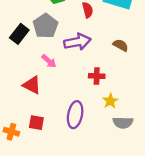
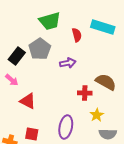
purple arrow: (77, 42) -> (68, 63), size x0.7
brown semicircle: (121, 45) -> (106, 82), moved, size x1.5
pink arrow: (49, 61) -> (12, 80), moved

